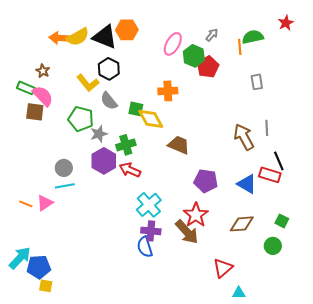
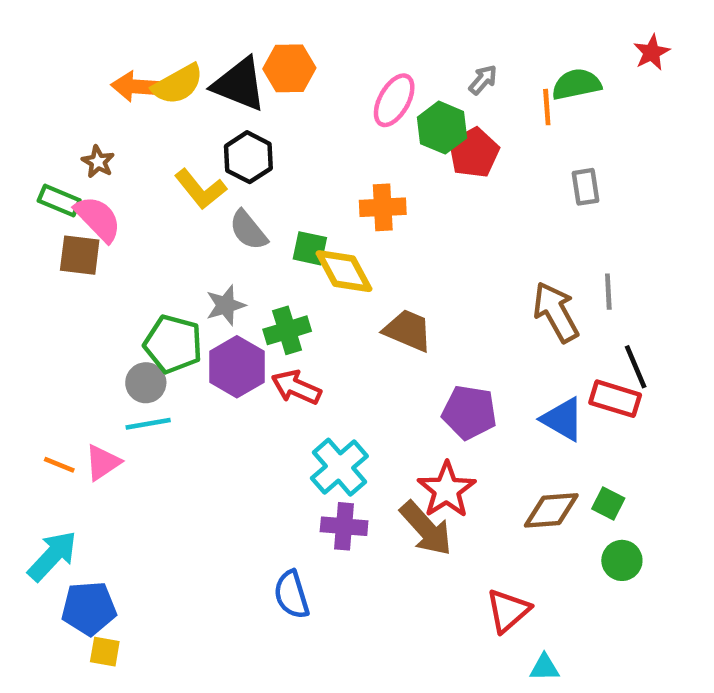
green pentagon: (81, 119) -> (173, 344), moved
green square: (282, 221) -> (608, 503), moved
blue semicircle: (145, 247) -> (292, 595), moved
cyan arrow: (20, 258) -> (52, 556), moved

